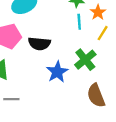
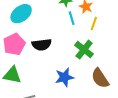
blue star: (57, 72) -> (64, 77), moved, turned 30

